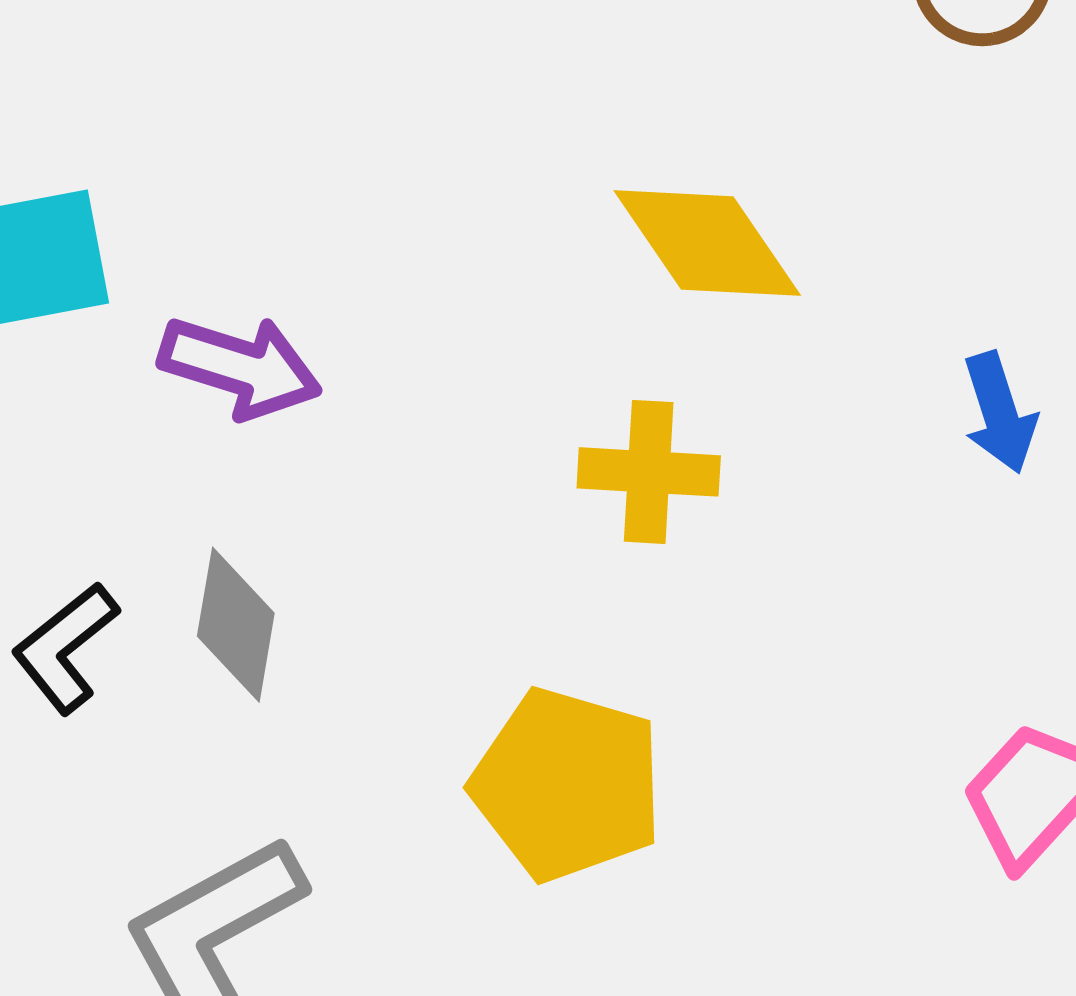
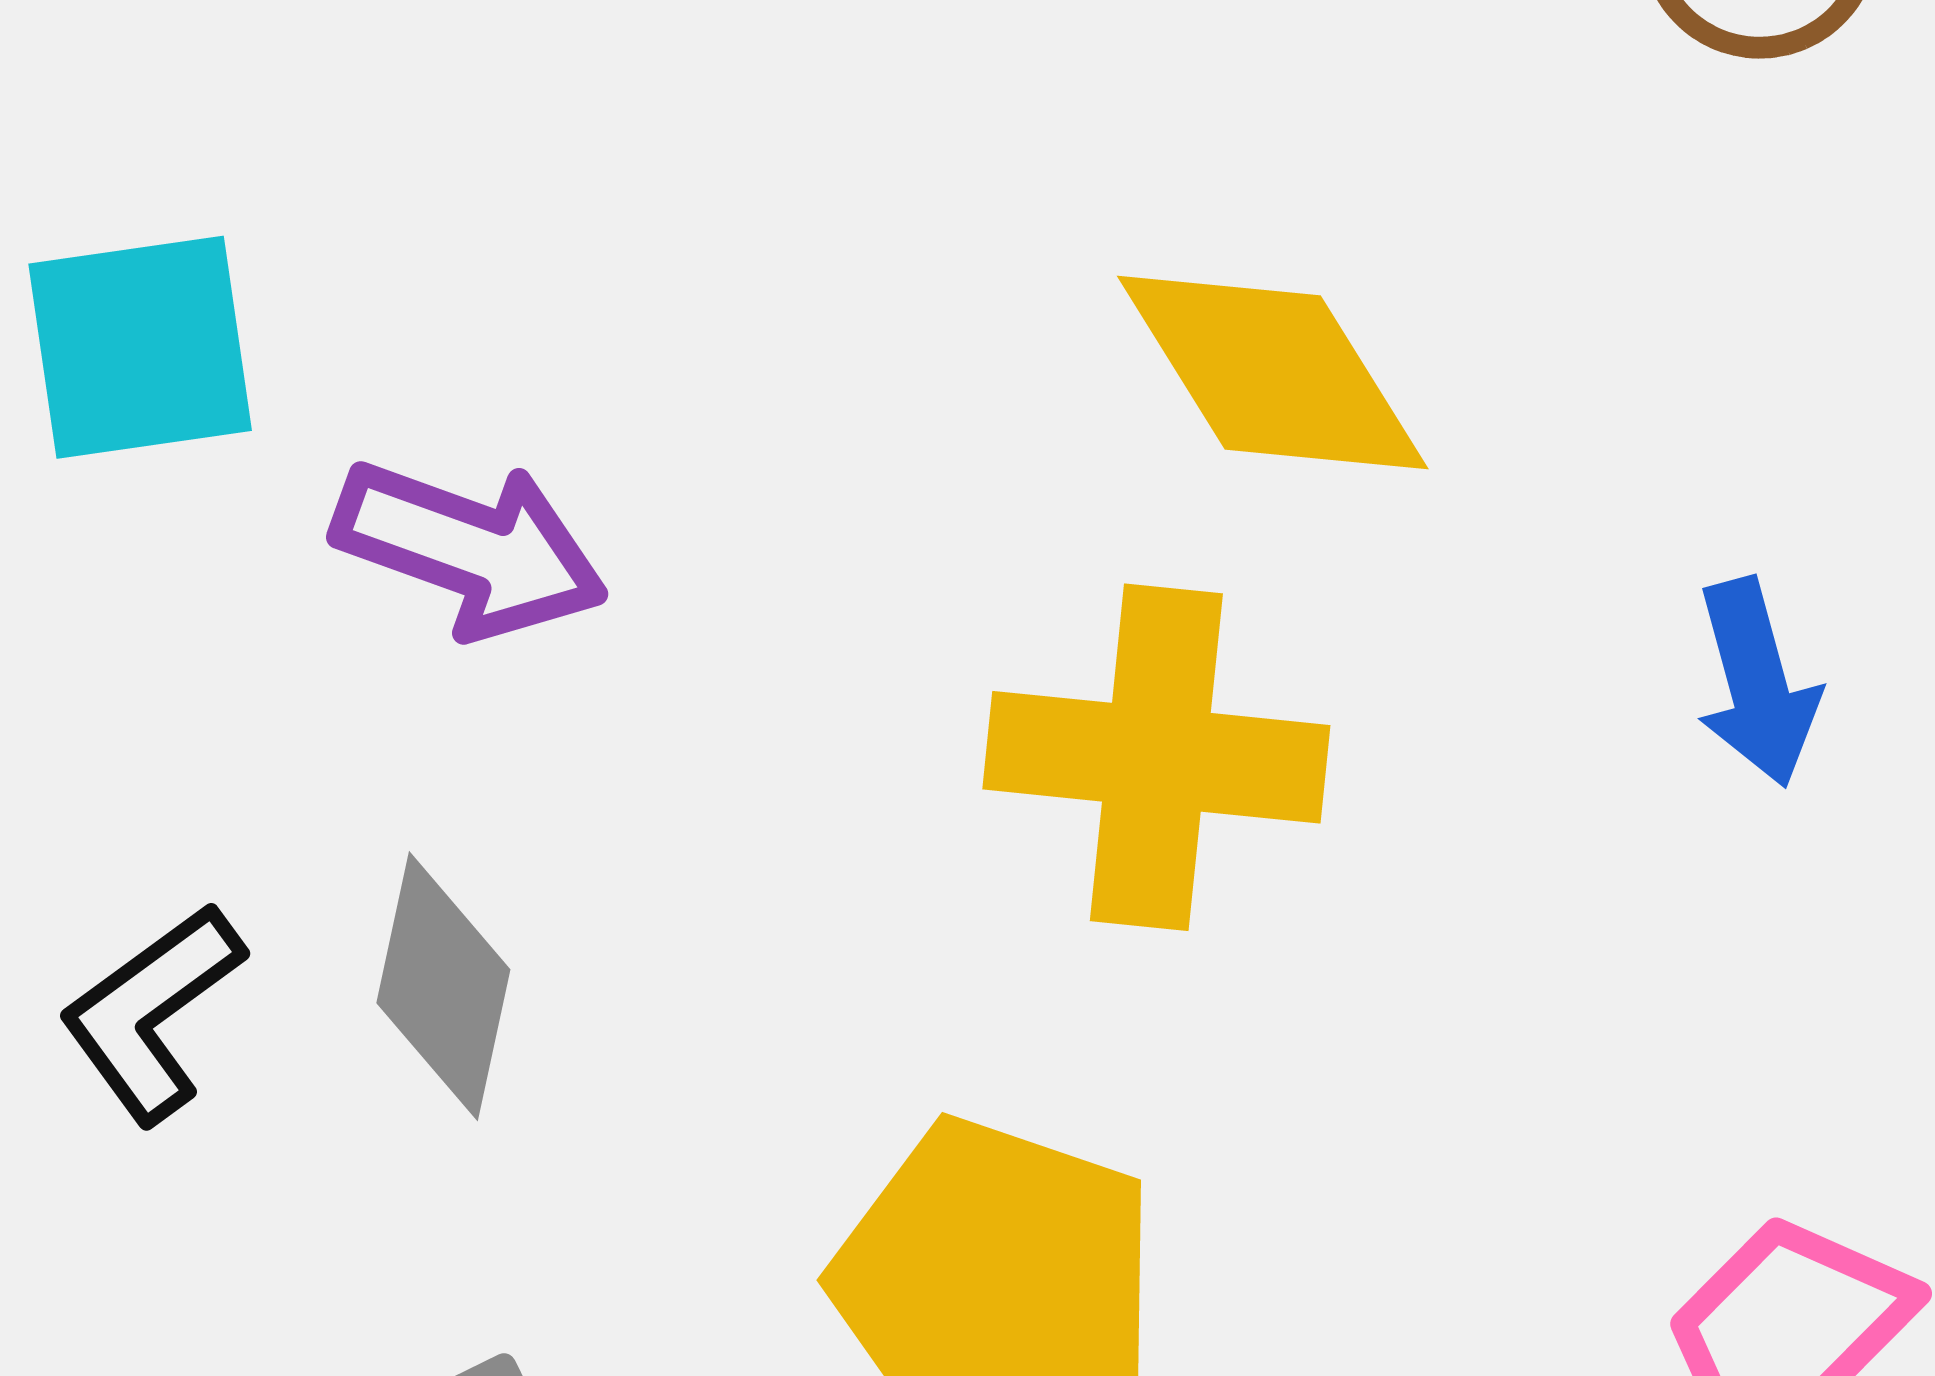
yellow cross: (649, 472) -> (1156, 757), size x1.4

